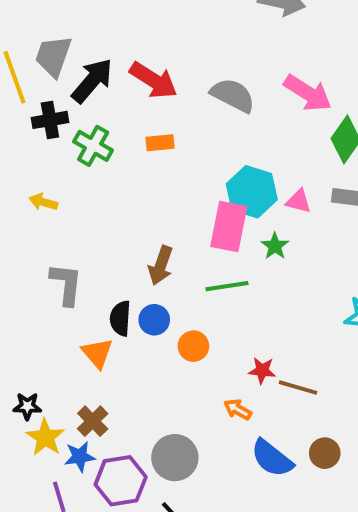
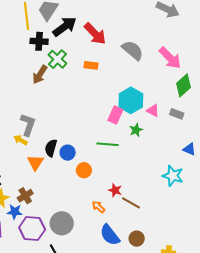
yellow arrow: (43, 202) -> (21, 140), moved
pink rectangle: (229, 227) -> (115, 115), size x0.7
brown arrow: (161, 265) -> (40, 75), moved

